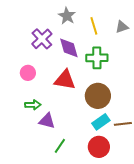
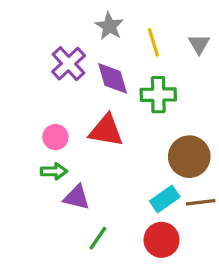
gray triangle: (122, 27) -> (199, 44), turned -40
pink circle: (28, 73) -> (55, 137), moved
brown circle: (98, 96) -> (189, 157), moved

